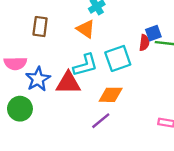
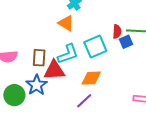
brown rectangle: (40, 27) -> (39, 58), moved
blue square: (153, 33) -> (126, 42), moved
blue star: (38, 79) -> (37, 85), moved

